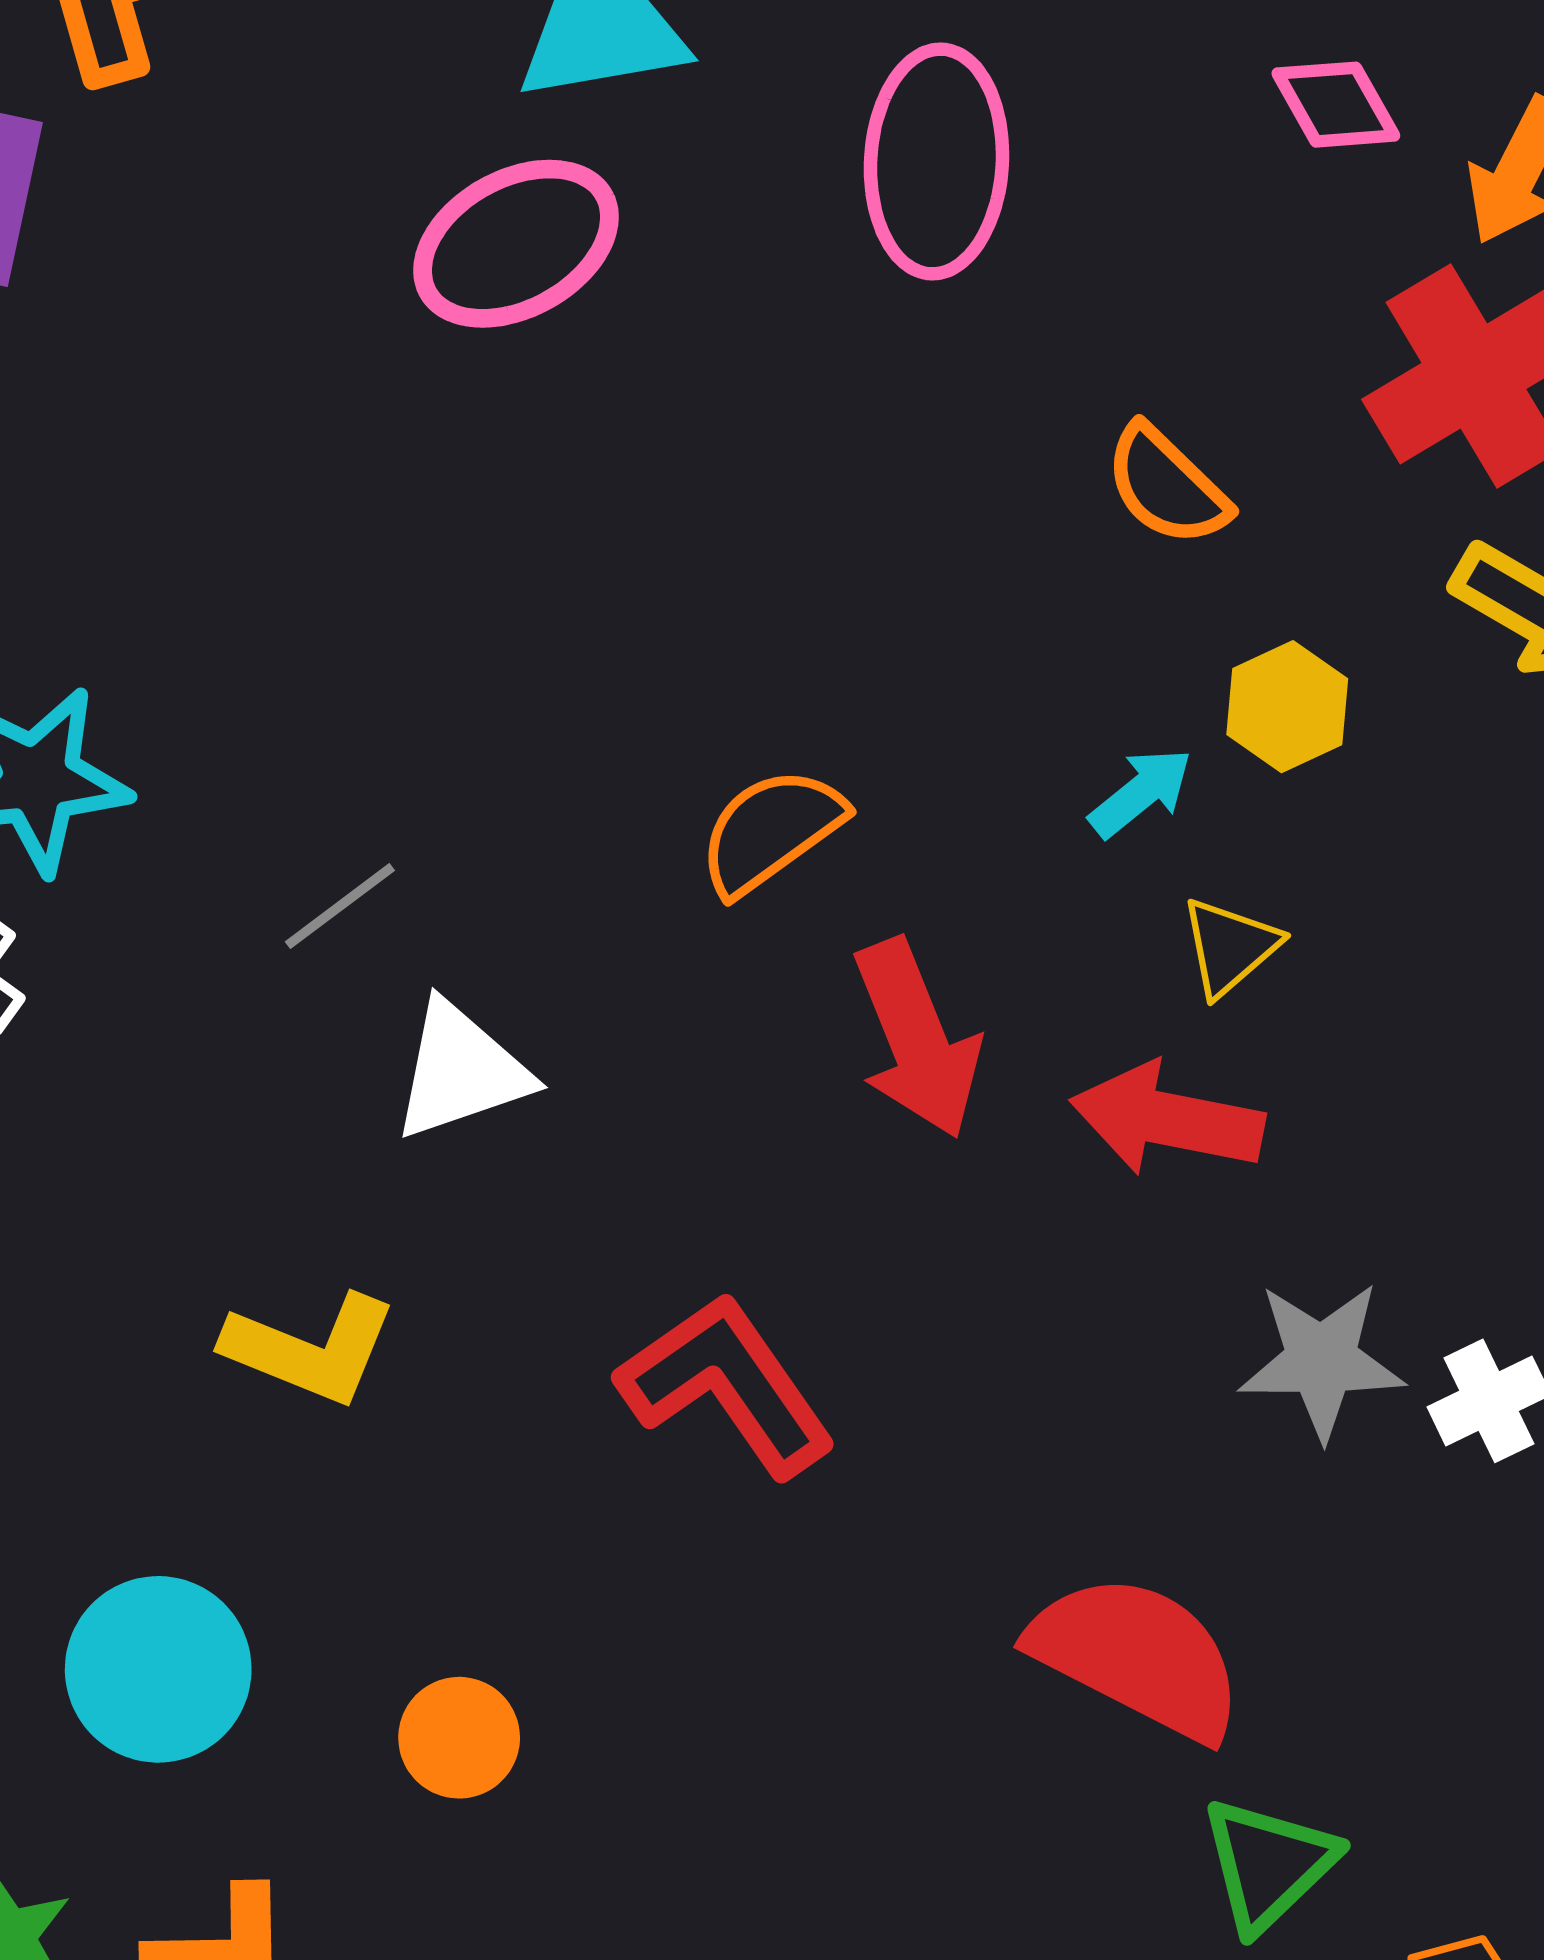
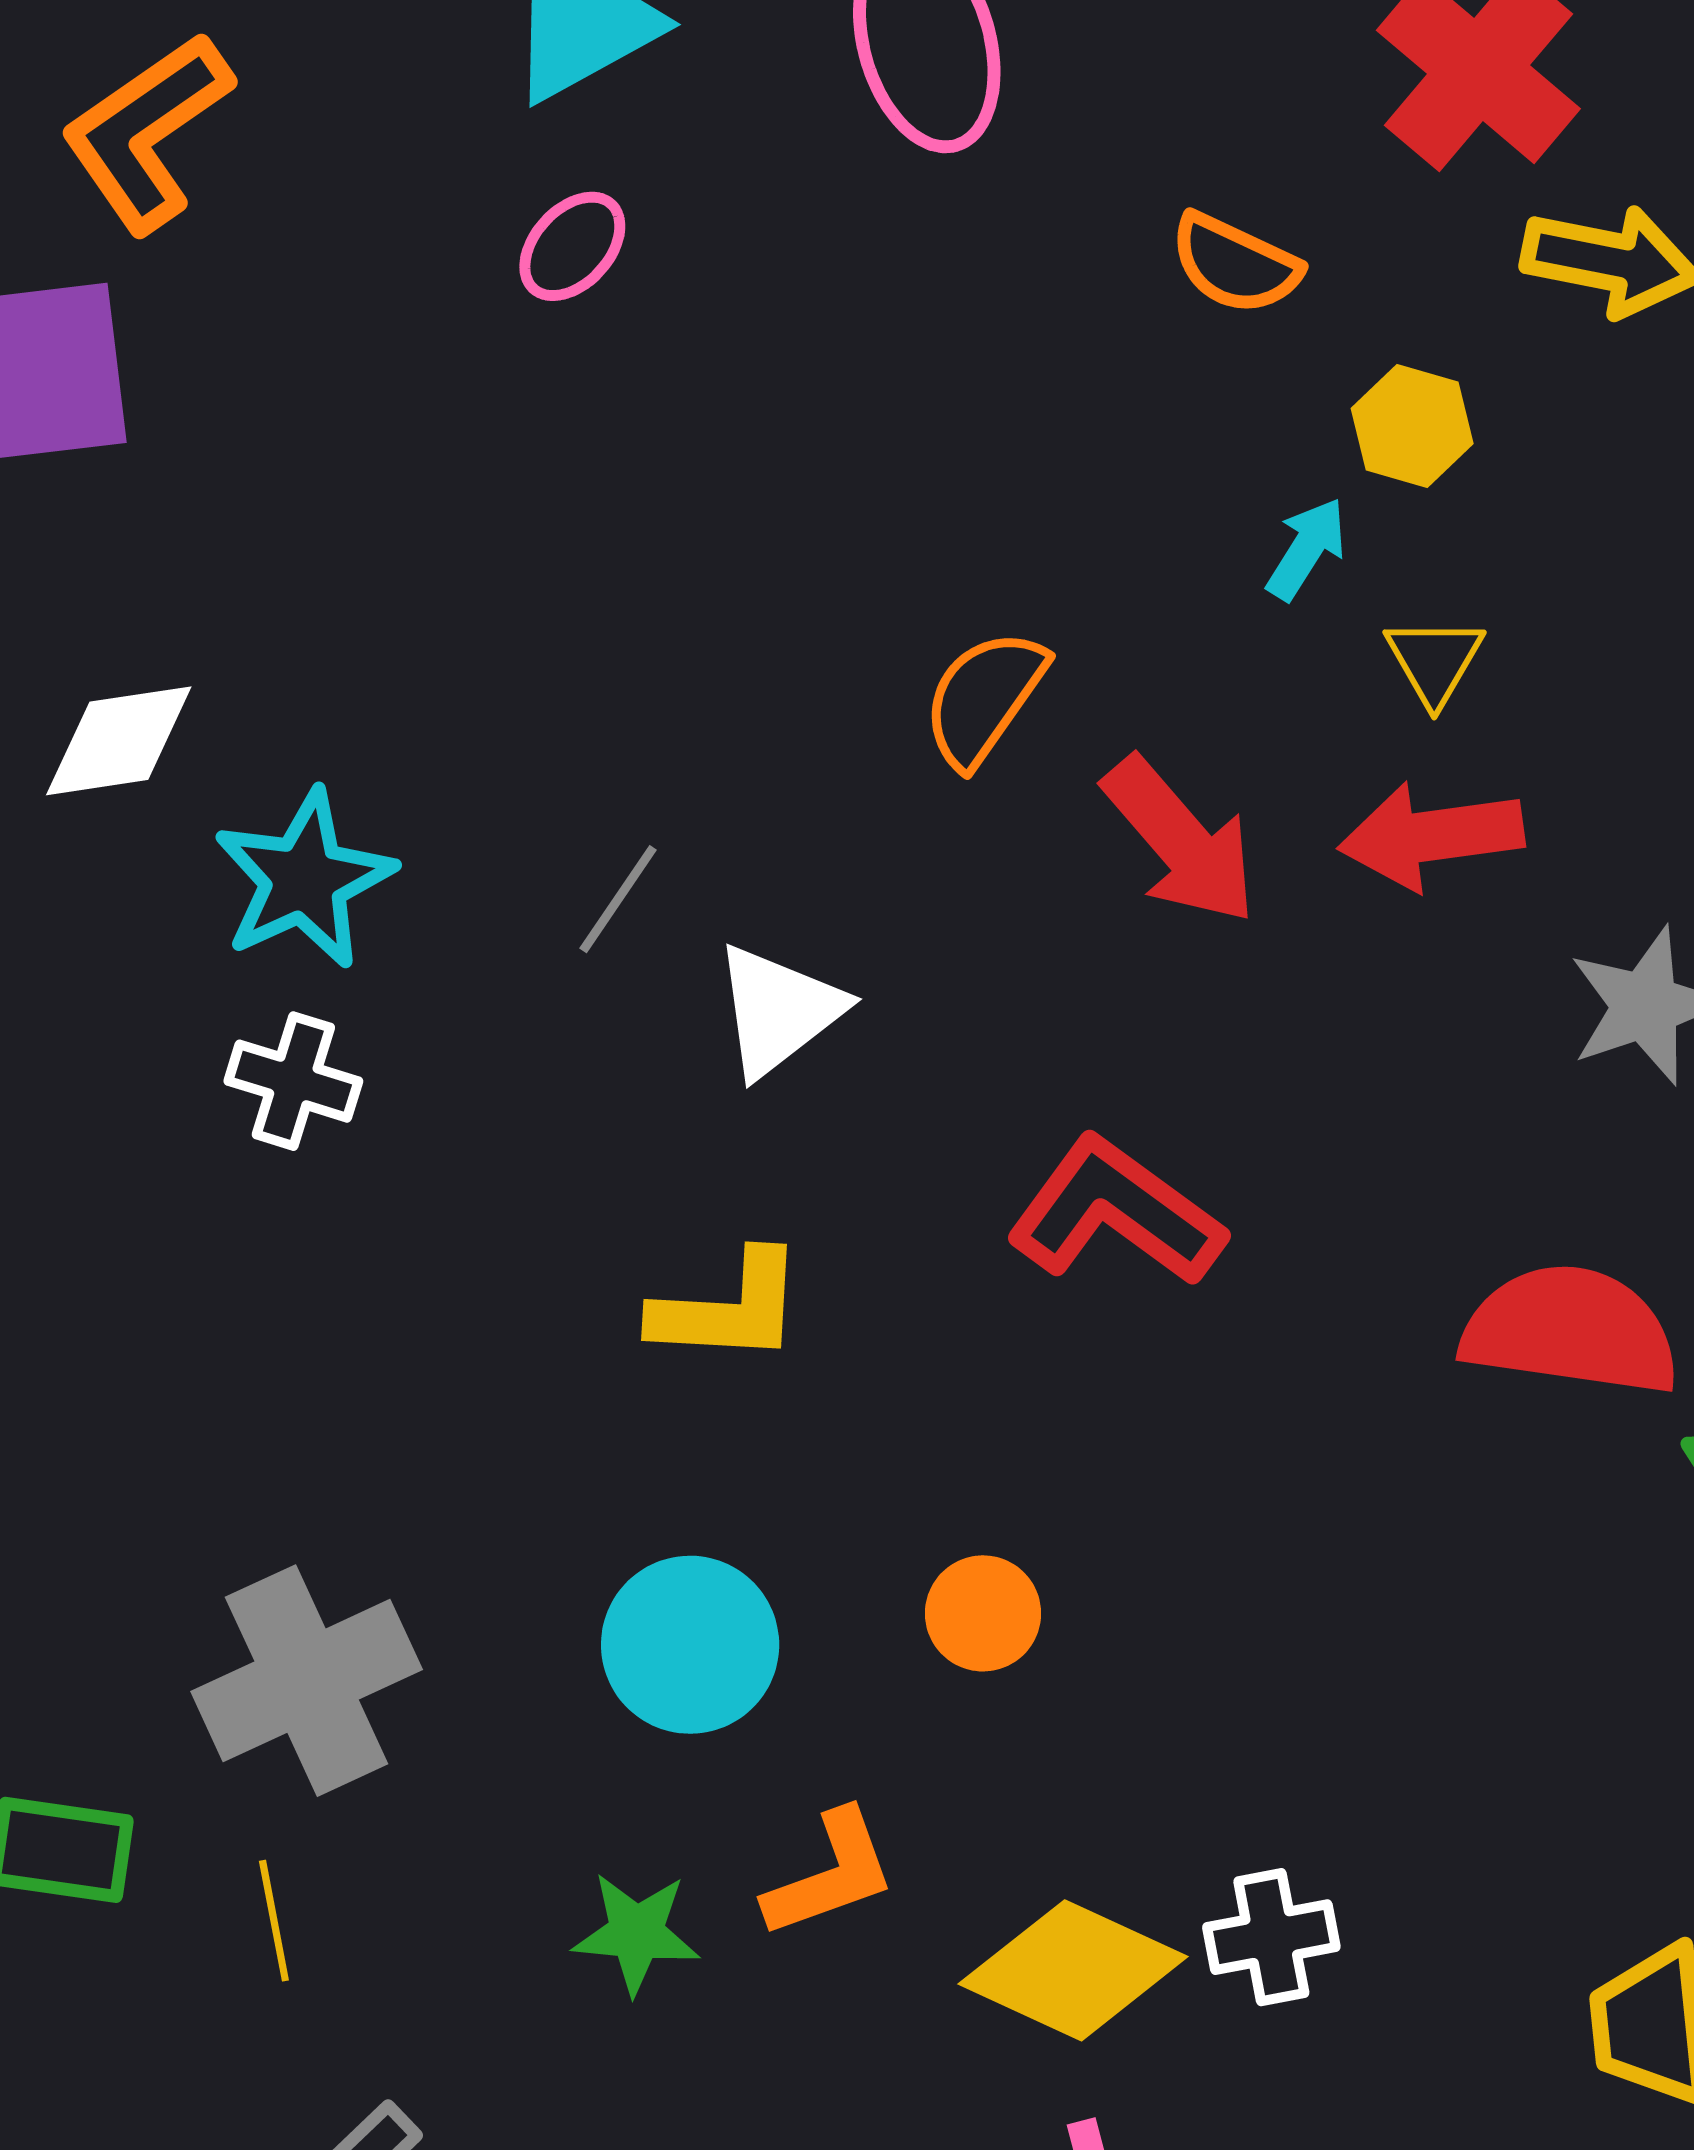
pink ellipse: (516, 244) -> (572, 246), size x0.6

